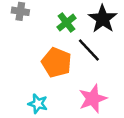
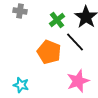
cyan star: (38, 104) -> (21, 85), moved

